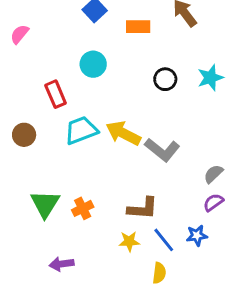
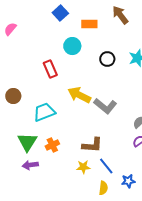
cyan circle: (93, 64) -> (72, 46), moved
red rectangle: (56, 94) -> (50, 69), moved
cyan trapezoid: (81, 130) -> (44, 112), moved
blue star: (197, 235) -> (128, 181), moved
purple arrow: (62, 264) -> (30, 165), moved

